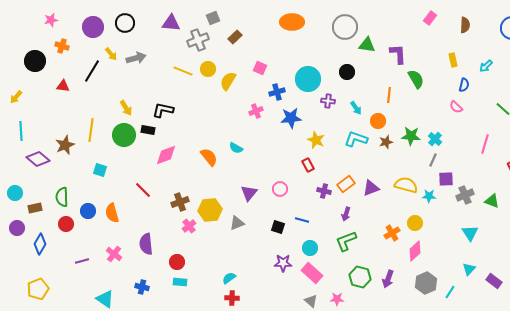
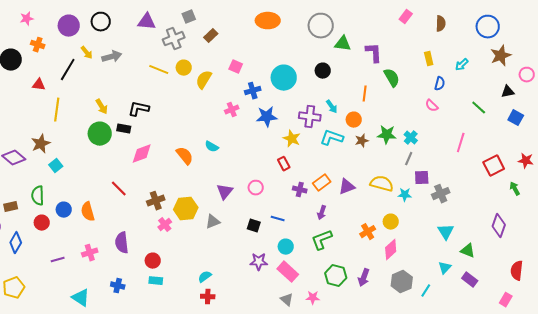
purple cross: (328, 101) -> (310, 117), moved, size x1.5
yellow line: (91, 130) -> (57, 110), moved
cyan square: (100, 170) -> (56, 166), moved, turned 32
green triangle: (492, 201) -> (468, 251), moved
pink cross: (114, 254) -> (90, 253), turned 35

